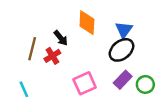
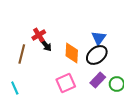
orange diamond: (87, 23) -> (72, 53), moved
red cross: (52, 56) -> (39, 35), moved

